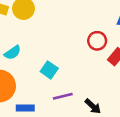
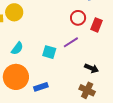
purple line: (63, 96) -> (71, 42), moved

